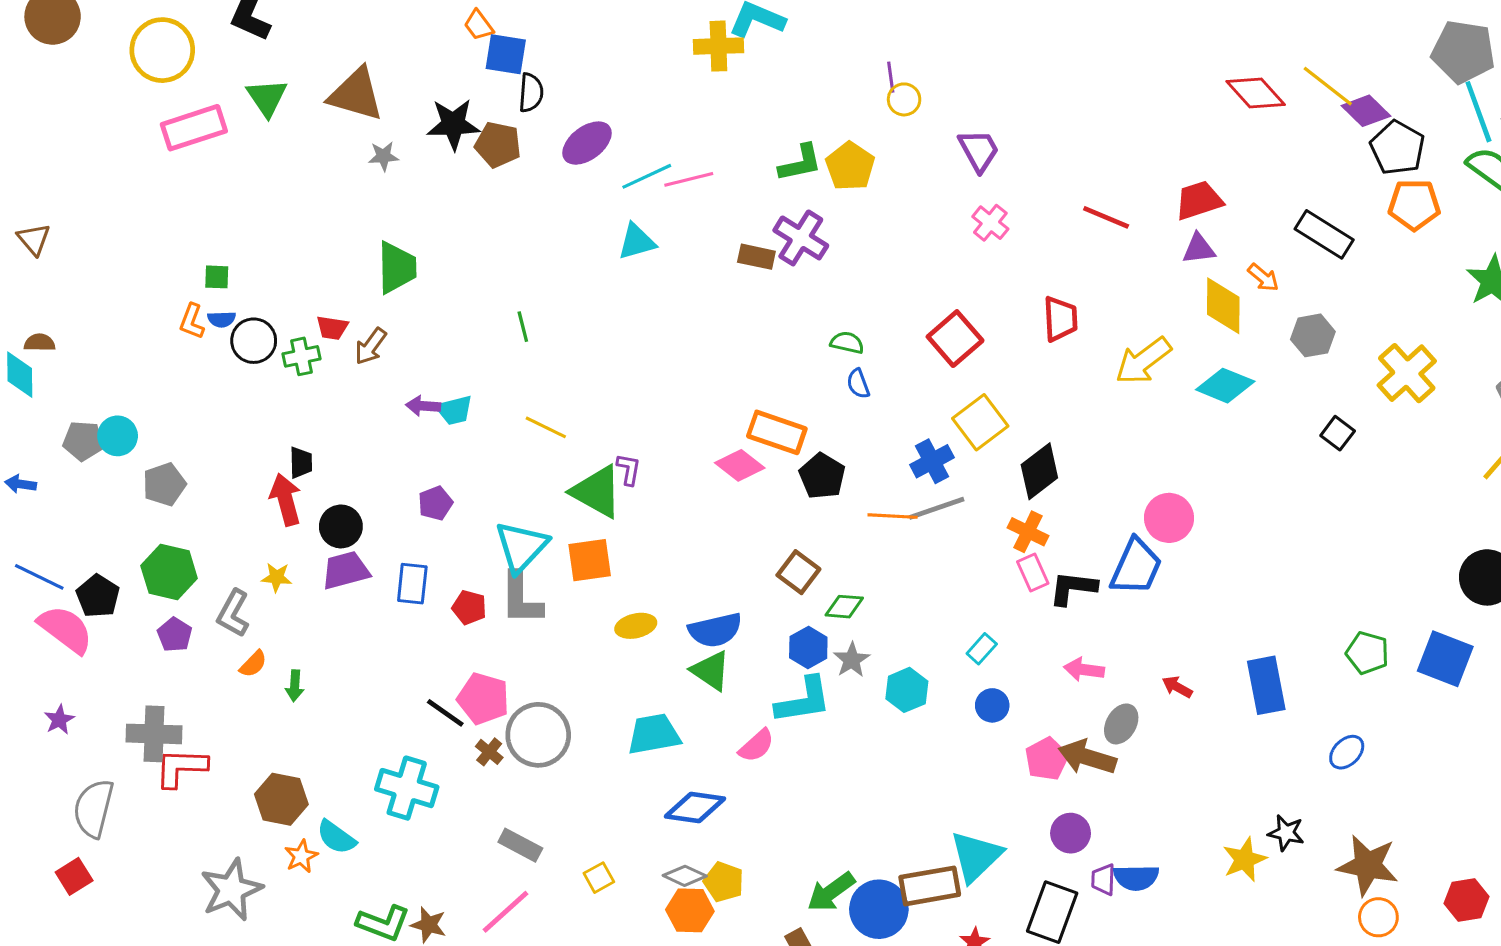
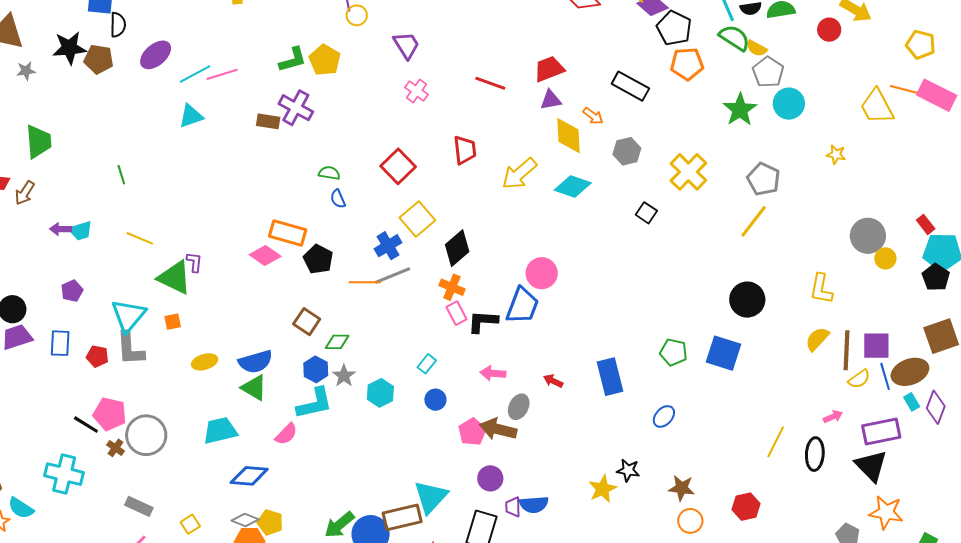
orange square: (590, 560) -> (173, 322), size x0.6
brown star: (1368, 865) -> (682, 488), size x0.7

